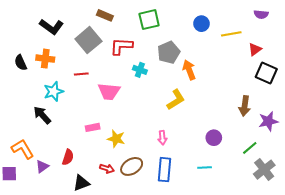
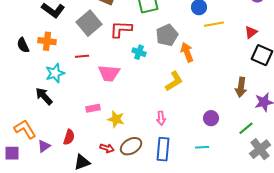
yellow line: (231, 34) -> (214, 24), moved

